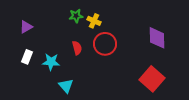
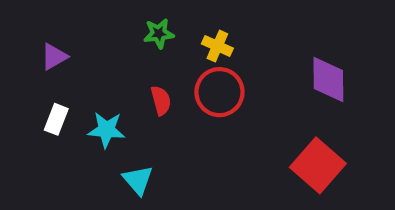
yellow cross: (94, 21) -> (217, 46), moved

